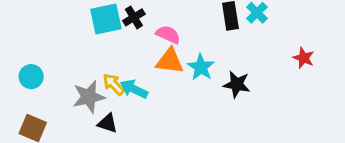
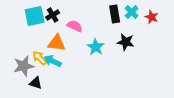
red star: (304, 58) -> (152, 17), moved
orange triangle: (170, 61) -> (57, 43), moved
black star: (237, 84) -> (126, 42), moved

